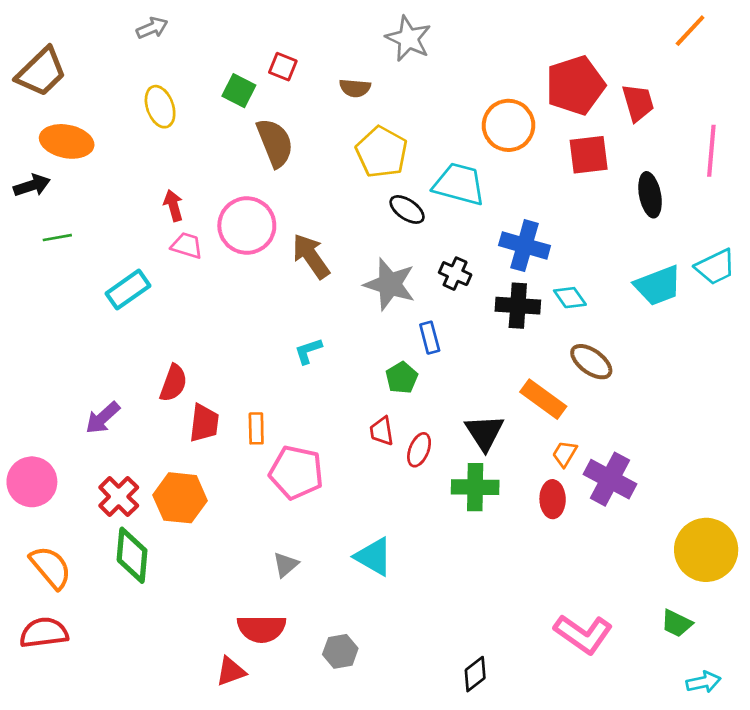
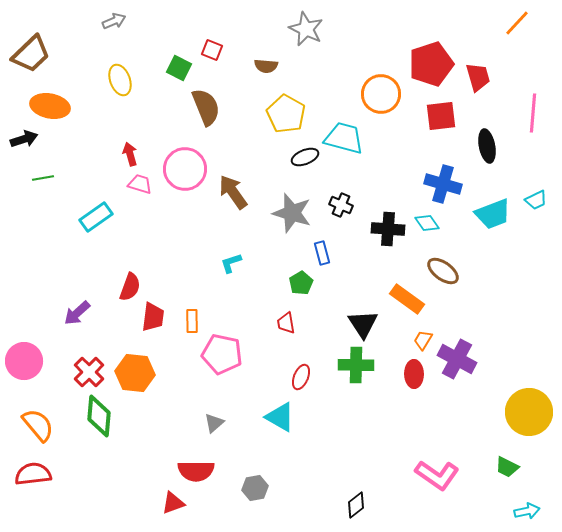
black ellipse: (407, 209) -> (305, 157), turned -56
blue cross: (525, 246) -> (443, 184), moved
cyan trapezoid: (715, 267) -> (536, 200), size x0.7
red ellipse: (419, 450) -> (301, 377), moved

